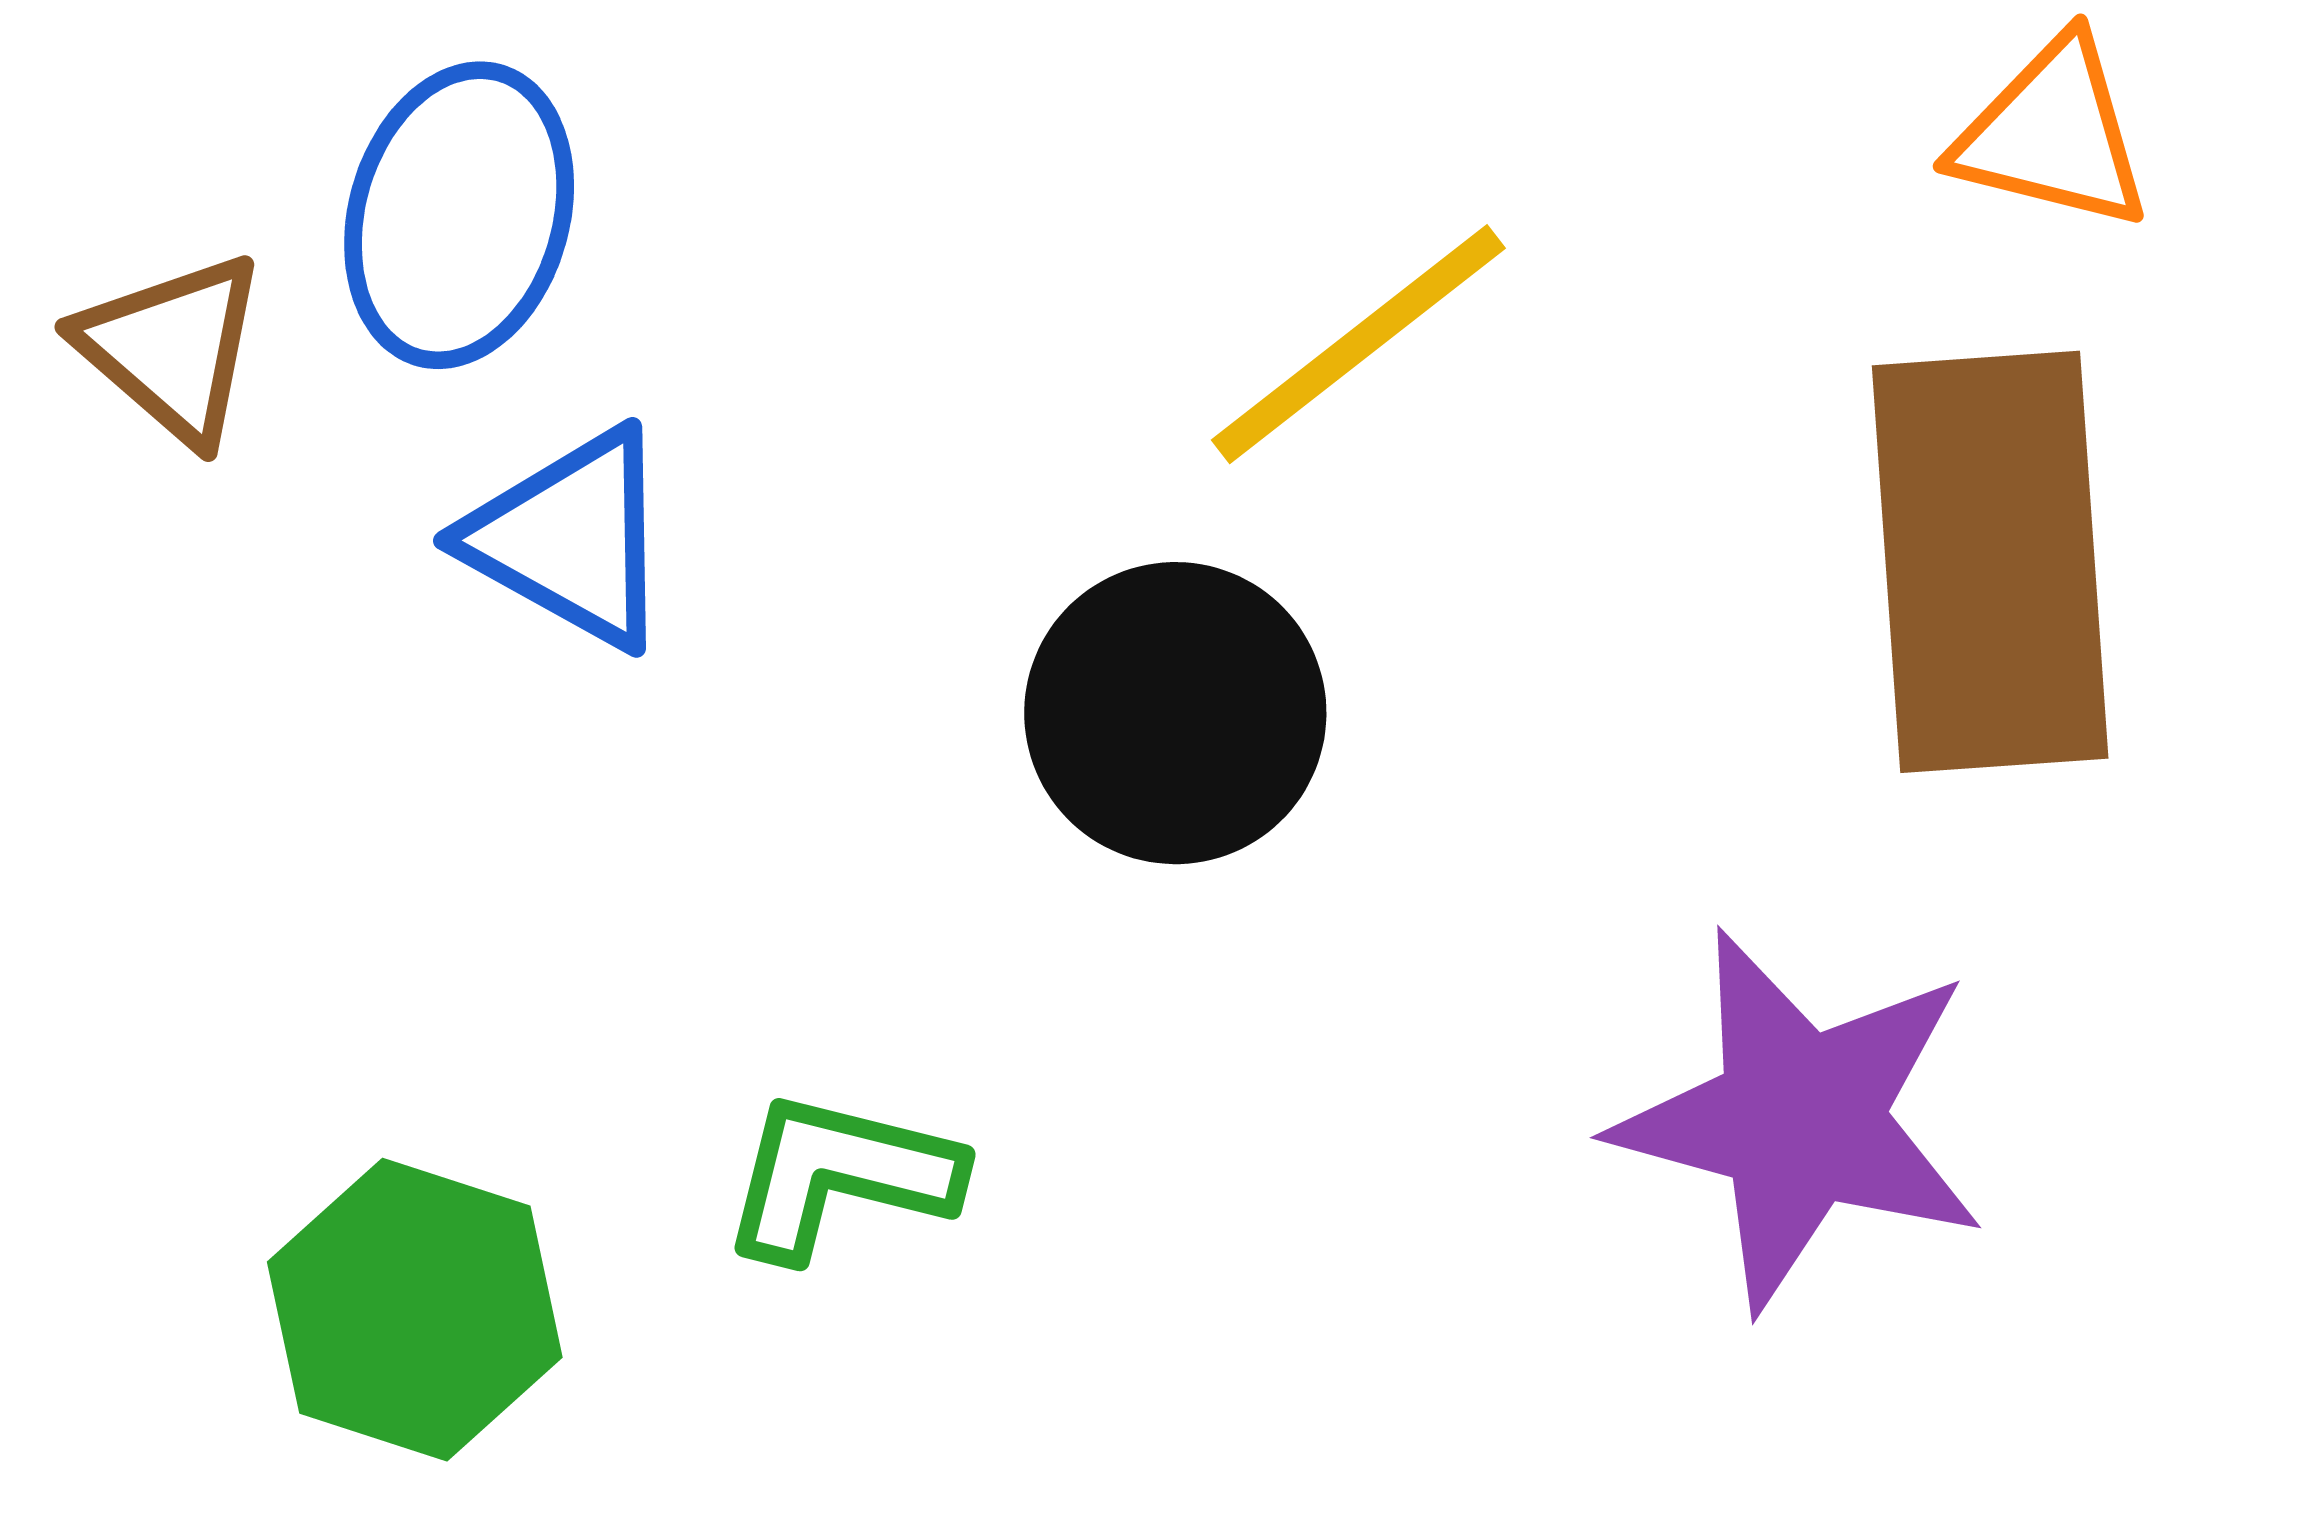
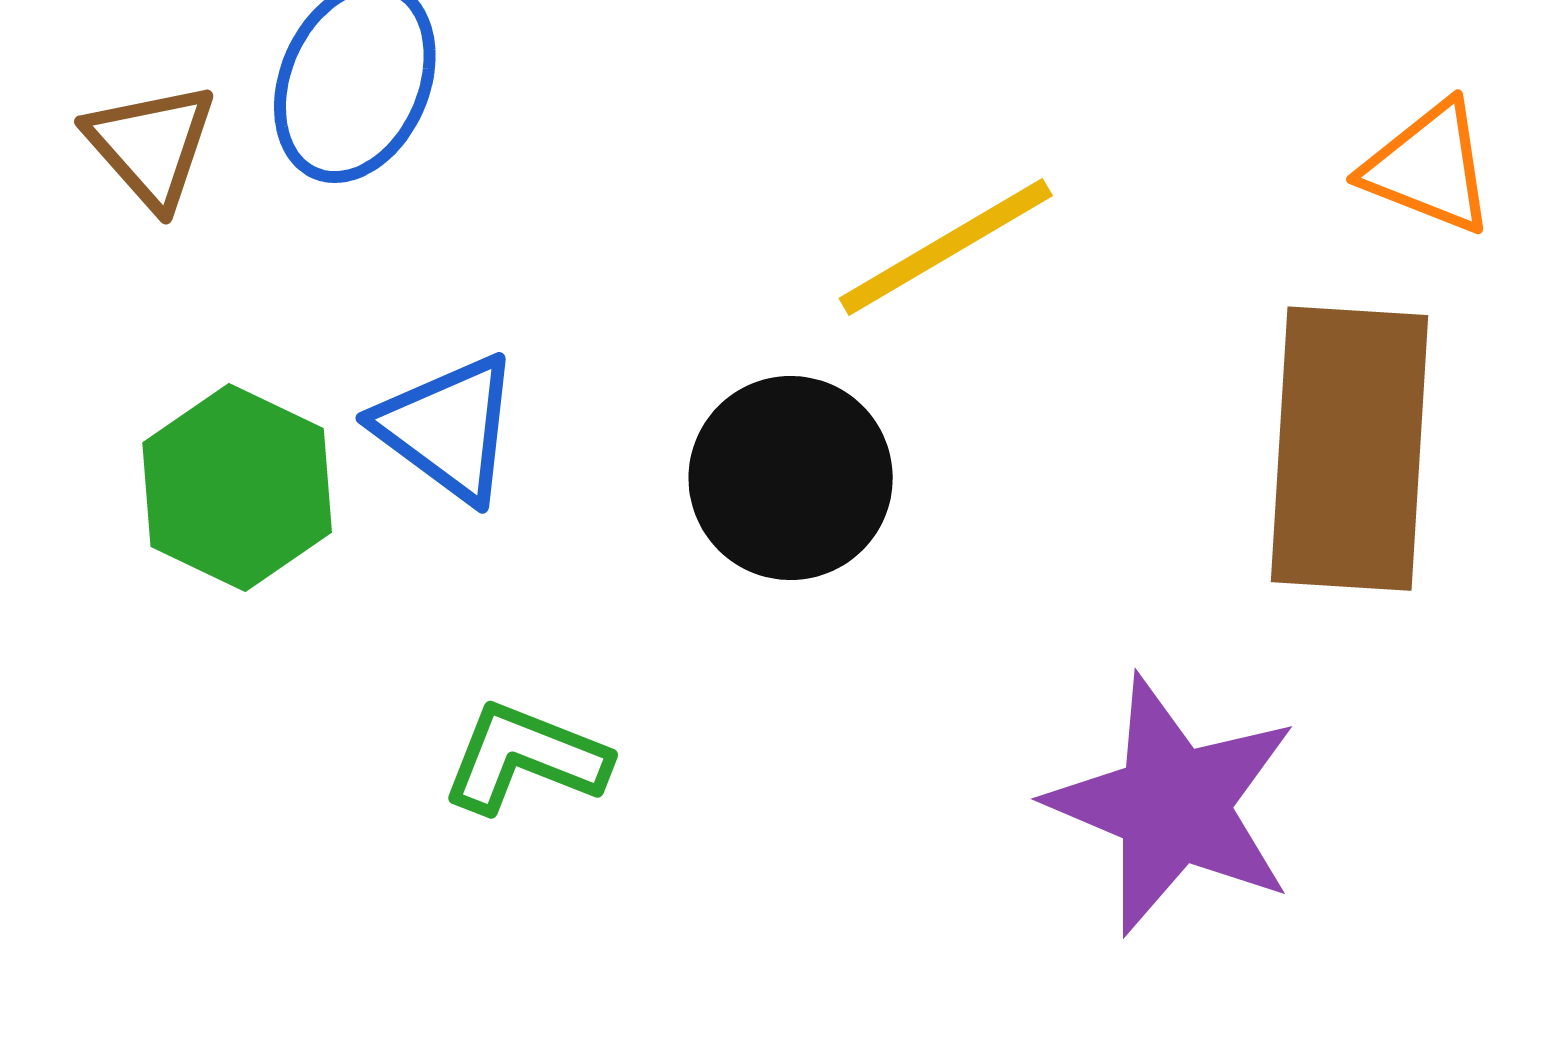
blue triangle: (570, 538) -> (448, 428), moved
green hexagon: (415, 1310) -> (237, 488), moved

